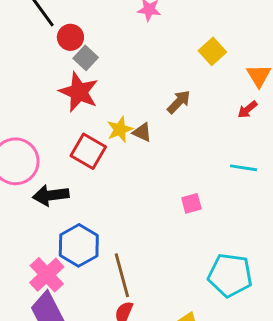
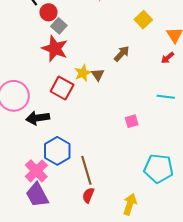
brown triangle: (142, 132) -> (98, 75), turned 32

